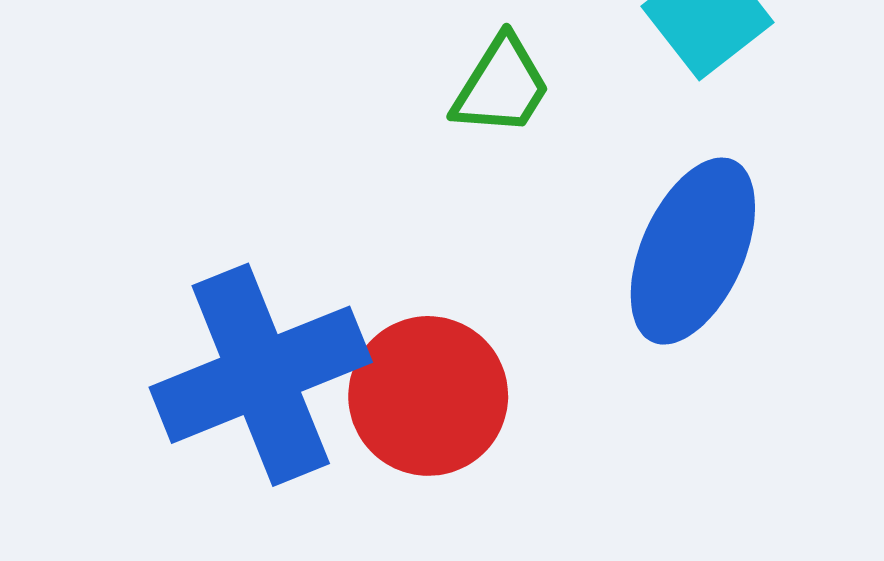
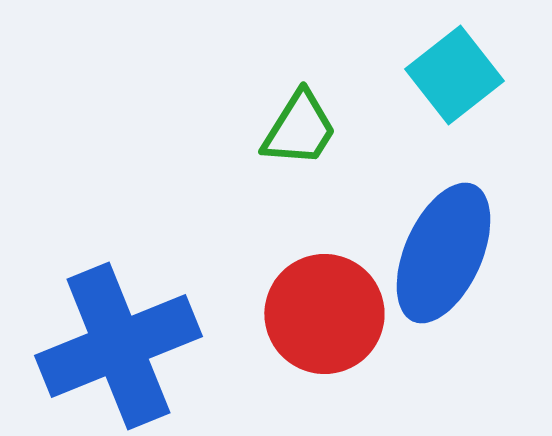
red circle: (428, 396) -> (324, 314), moved

